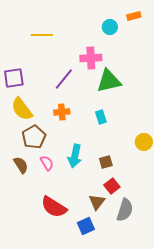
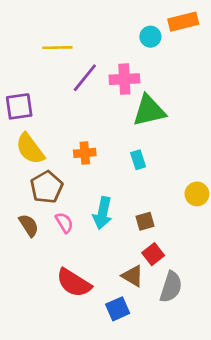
orange rectangle: (134, 16) -> (183, 22), size x1.5
purple line: (64, 79) -> (85, 78), moved
brown triangle: (97, 202) -> (133, 276), turned -36

